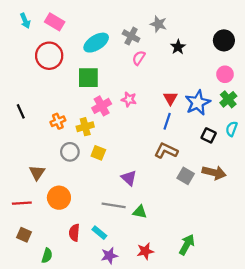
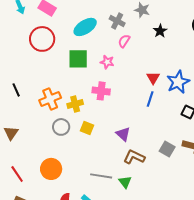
pink star: (129, 99) -> (107, 62), moved
pink cross: (102, 106) -> (101, 91), moved, turned 36
orange cross: (58, 121) -> (50, 99), size x1.5
brown L-shape: (166, 151) -> (134, 157), moved
brown triangle: (37, 173) -> (11, 133), moved
purple triangle: (129, 178) -> (123, 134), moved
red line: (22, 203) -> (17, 174), turned 60
green triangle: (140, 212) -> (125, 182), turned 40

